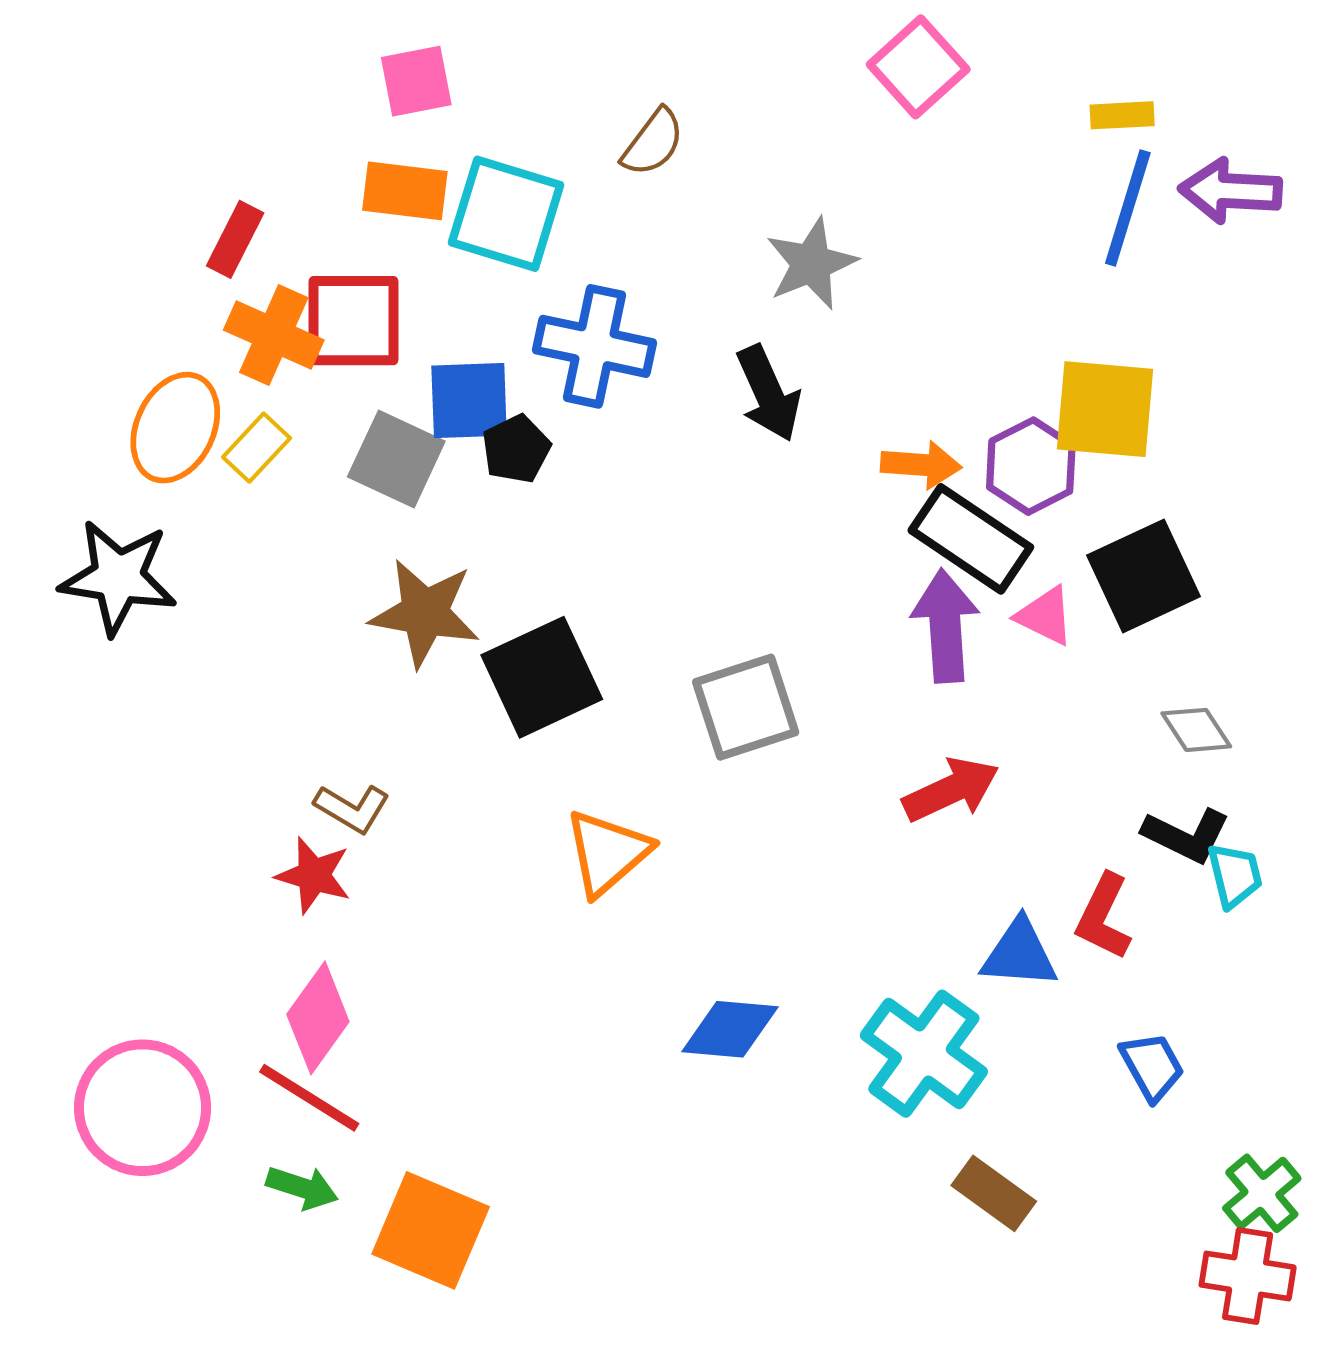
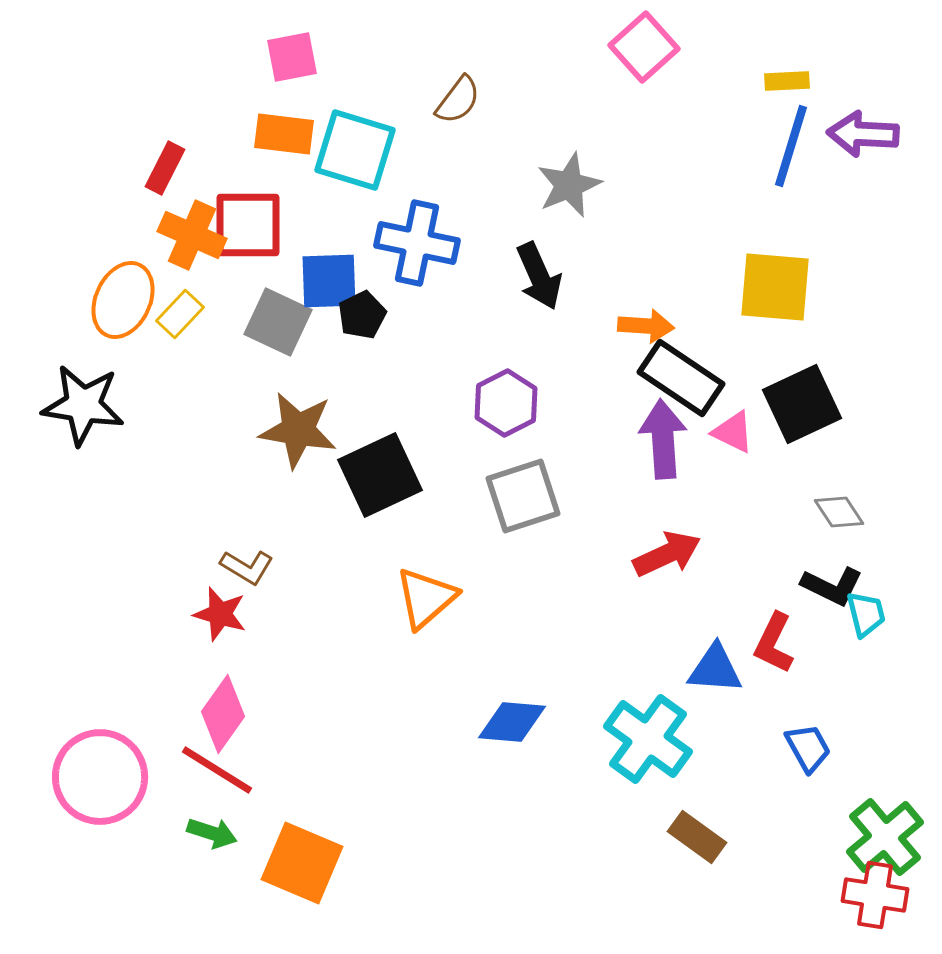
purple hexagon: (1031, 466) -> (506, 403), moved
green cross: (1262, 1193) -> (885, 837), size x1.4

